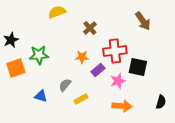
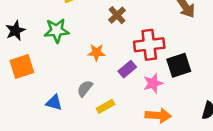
green star: (39, 55) -> (57, 31), moved
orange star: (82, 57) -> (96, 52), moved
black square: (138, 67) -> (179, 65), turned -30

